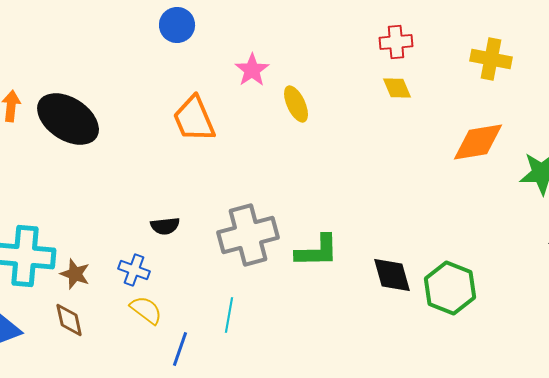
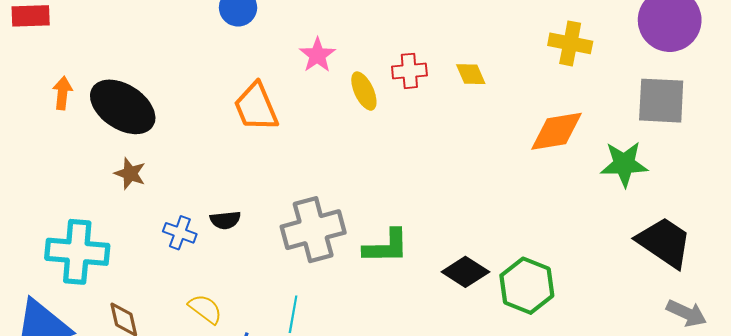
red cross: (396, 42) -> (409, 71), moved
blue cross: (134, 270) -> (180, 233), moved
brown star: (75, 274) -> (130, 174), moved
black diamond: (392, 275) -> (465, 272), turned -42

